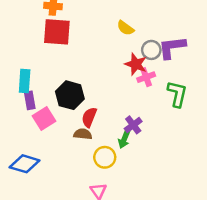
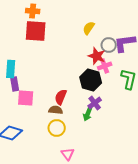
yellow semicircle: (125, 28) -> (89, 28), turned 88
black hexagon: (70, 95) -> (91, 80), moved
pink square: (44, 119) -> (26, 98), turned 36
yellow circle: (105, 157) -> (57, 128), moved

